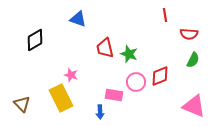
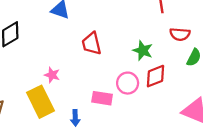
red semicircle: (189, 34) -> (180, 34), moved
green star: (129, 54) -> (143, 51), moved
blue arrow: (100, 112) -> (75, 118), moved

